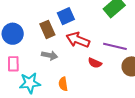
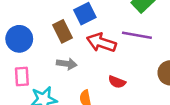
purple line: (115, 46) -> (137, 35), moved
red semicircle: (95, 63) -> (117, 82), moved

